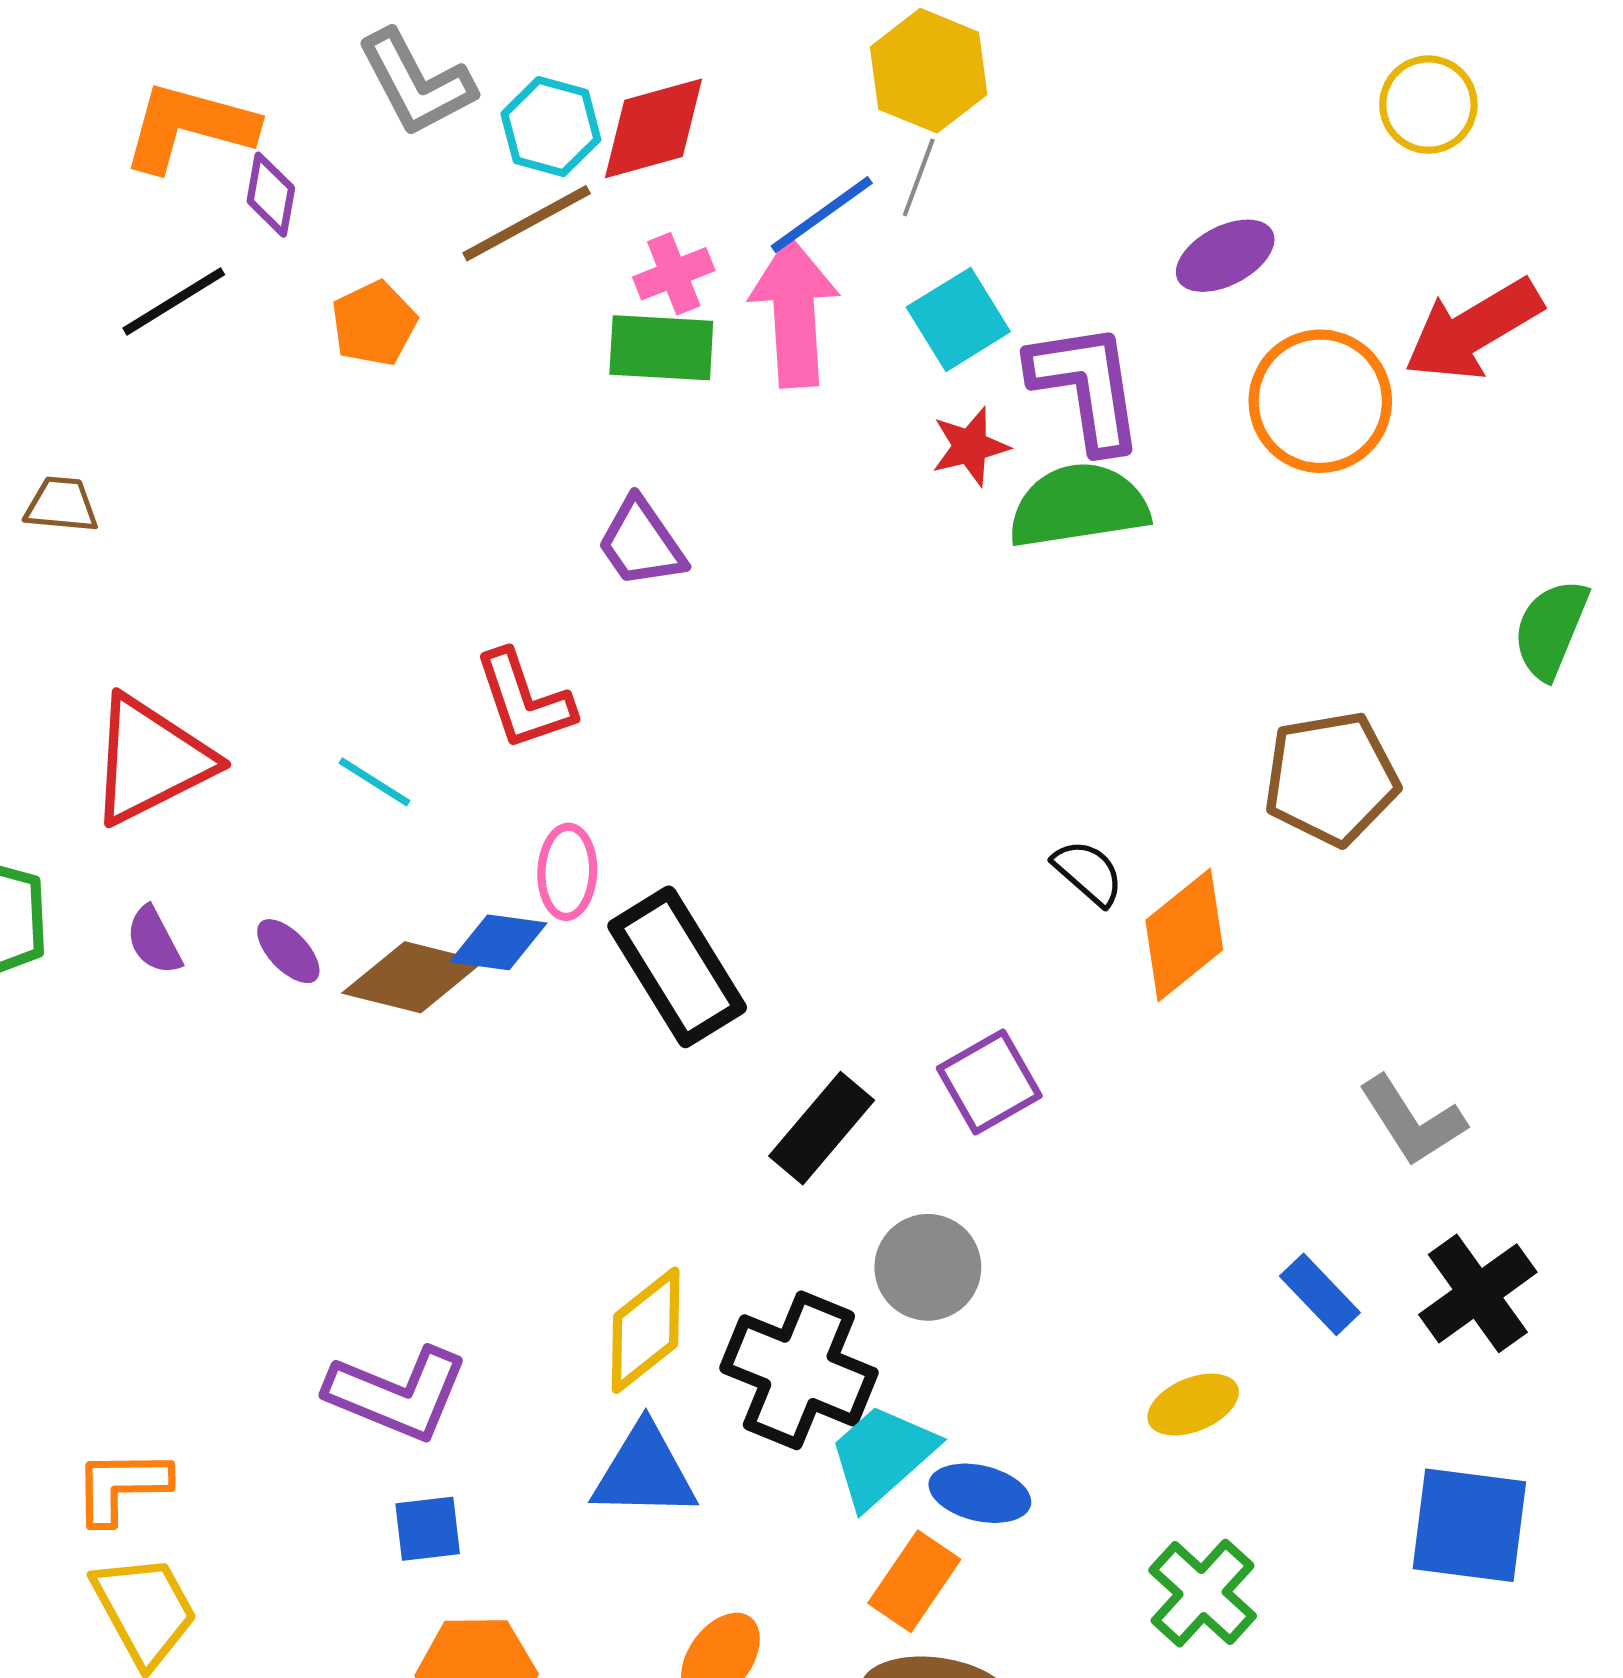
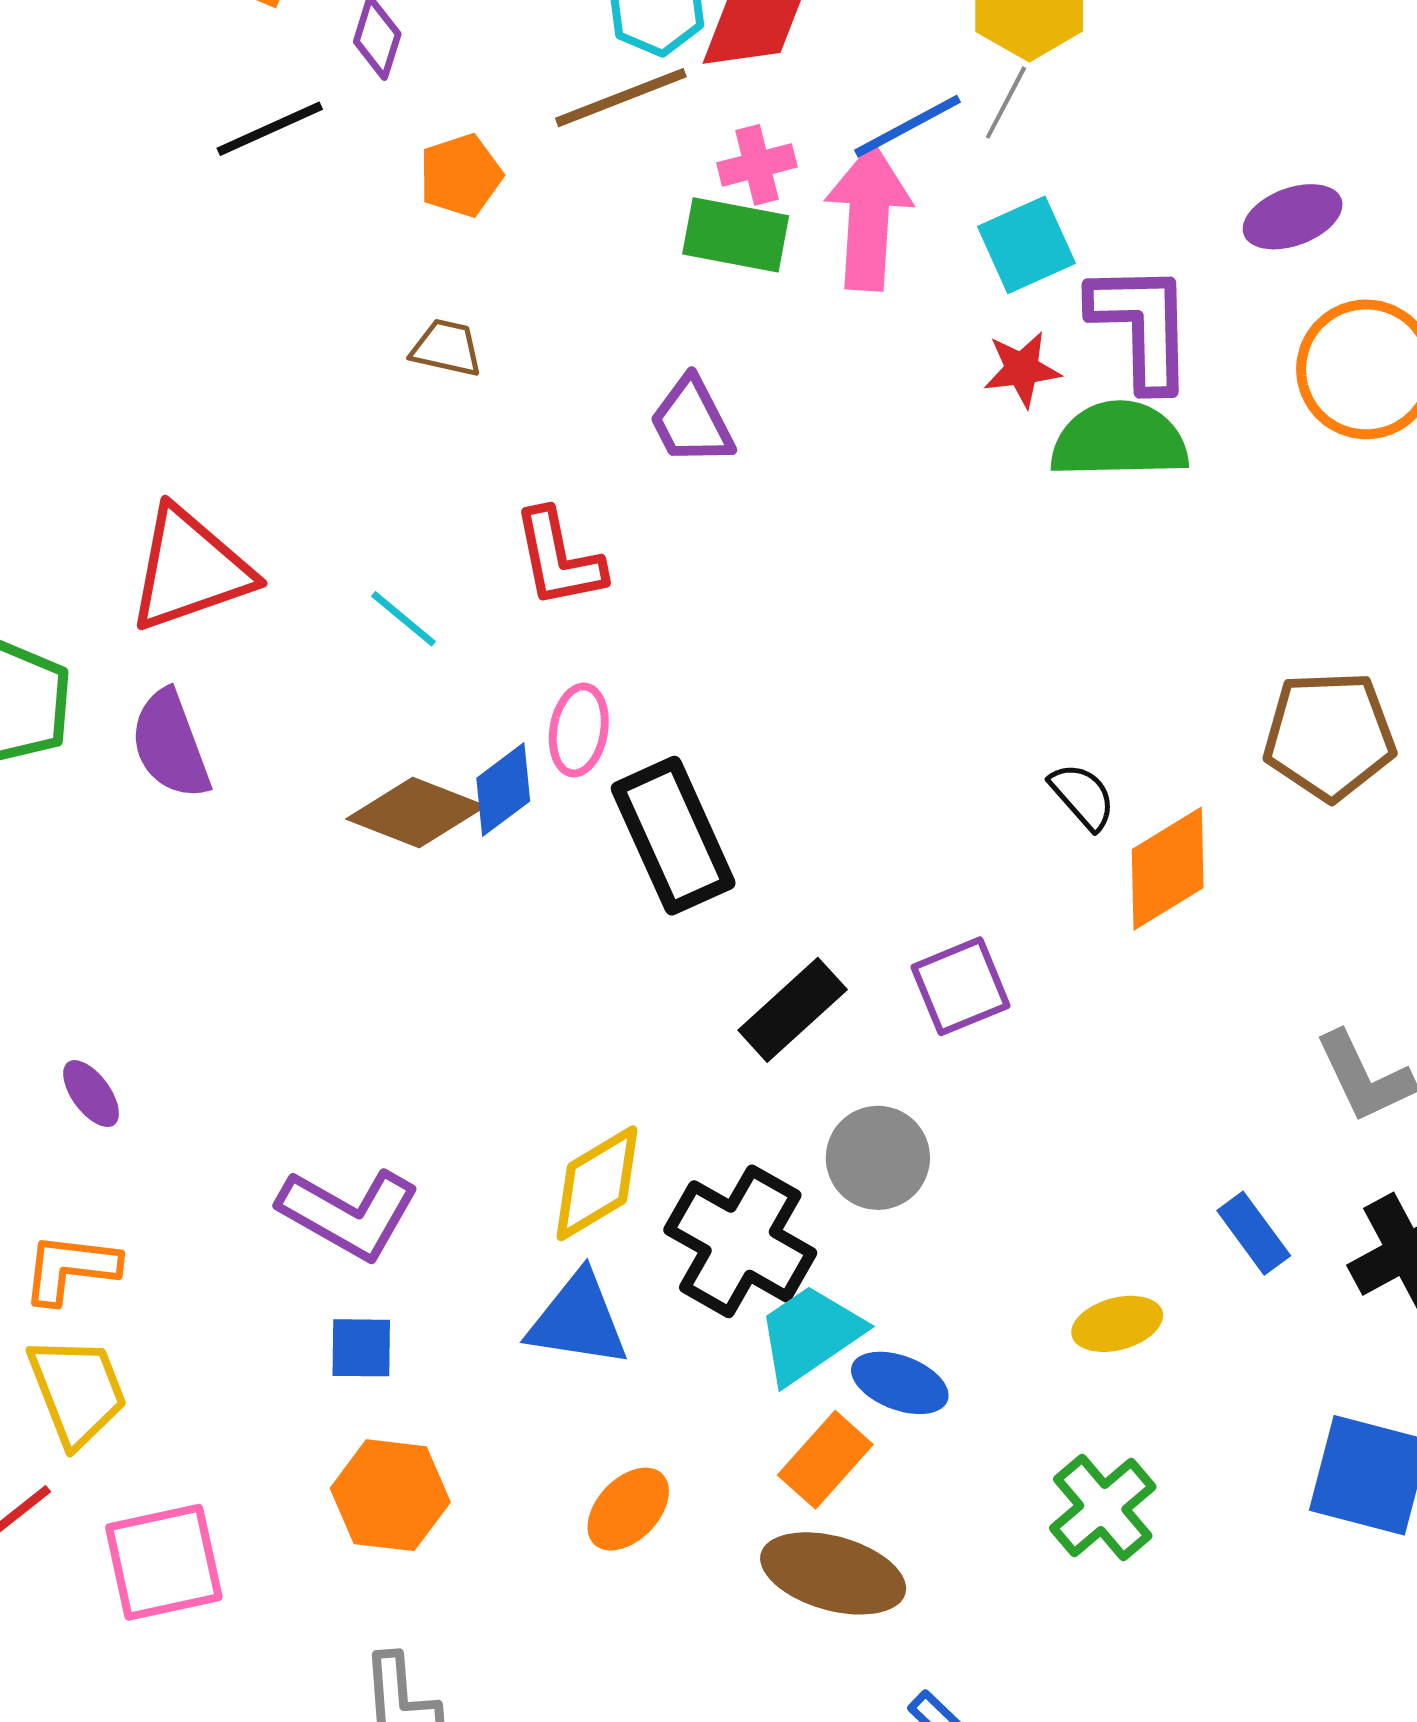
brown trapezoid: (61, 505) -> (446, 348), moved
purple semicircle: (154, 940) -> (170, 744), size x1.6
blue diamond: (498, 942) -> (503, 790), turned -52
purple ellipse: (288, 951) -> (91, 1094), moved

